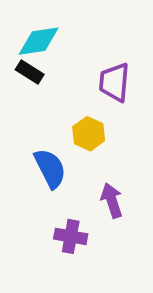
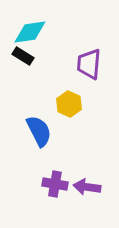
purple arrow: (112, 200) -> (87, 187), moved, turned -64

